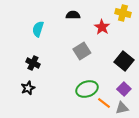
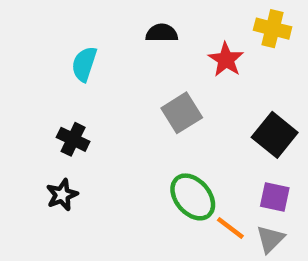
green ellipse: (87, 89) -> (193, 197), turned 70
purple square: (124, 89) -> (275, 197), turned -32
gray triangle: (122, 108) -> (270, 239), turned -32

